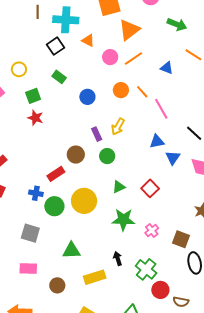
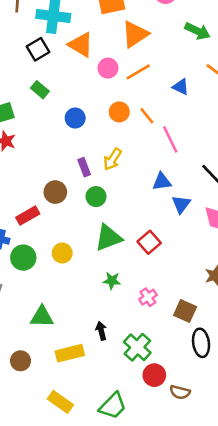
orange triangle: (88, 40) -> (81, 45), size x1.5
green triangle: (119, 187) -> (108, 238), size x1.6
yellow circle: (84, 201) -> (62, 253), size x0.6
green star: (123, 220) -> (112, 281), size x0.6

